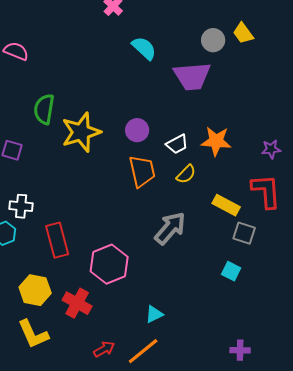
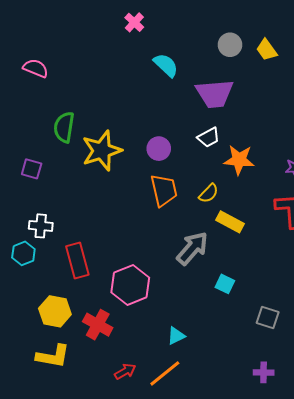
gray circle: (213, 40) -> (230, 45), moved
white trapezoid: (177, 144) -> (209, 137), moved
yellow rectangle: (226, 205) -> (230, 222), moved
gray square: (244, 233) -> (268, 317), moved
cyan square: (231, 271) -> (225, 284), moved
yellow L-shape: (33, 334) -> (53, 356), turned -56

